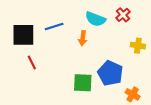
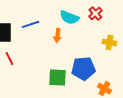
blue pentagon: (110, 73) -> (83, 68), turned -30

